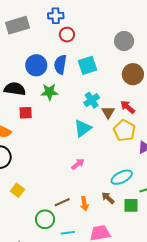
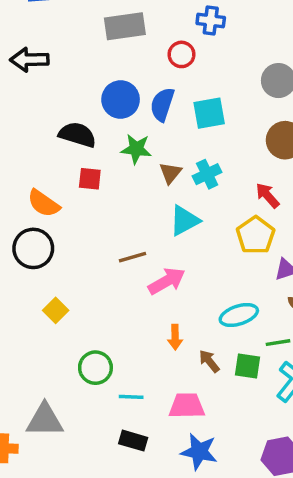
blue cross: (56, 16) -> (211, 21), moved
gray rectangle: (18, 25) -> (125, 26), moved
brown triangle: (108, 112) -> (170, 173), moved
pink arrow: (78, 164) -> (167, 281), size x1.5
brown arrow: (108, 198) -> (209, 361), moved
brown line: (62, 202) -> (133, 257), moved
orange arrow: (84, 204) -> (175, 337), moved

